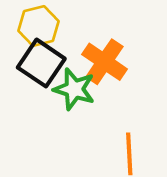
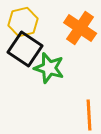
orange cross: (104, 62) -> (80, 28), moved

